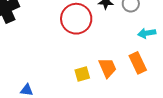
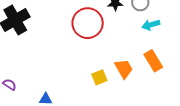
cyan arrow: (147, 33) -> (151, 25), moved

